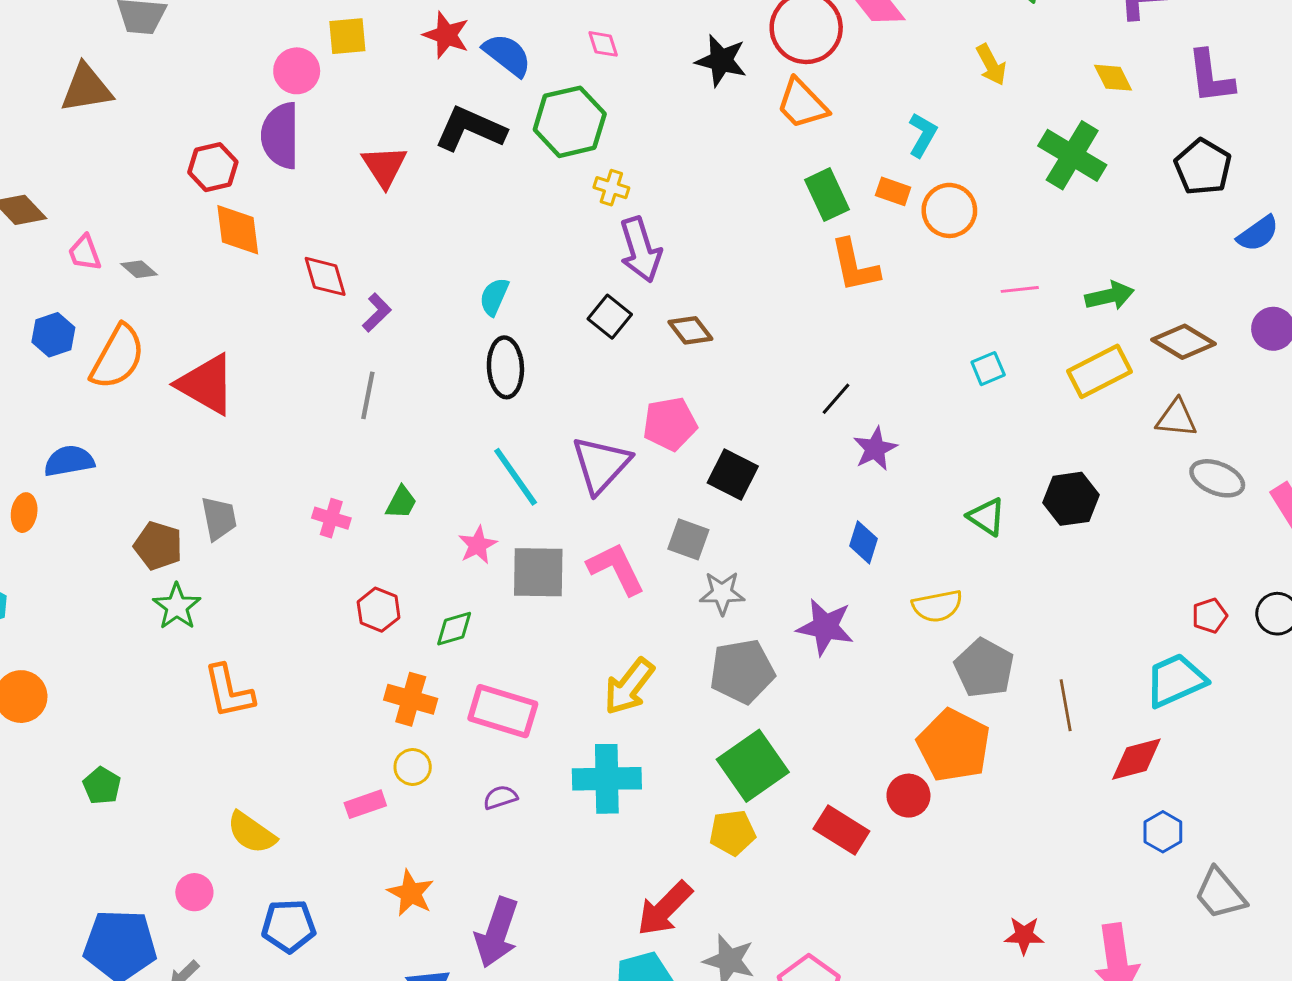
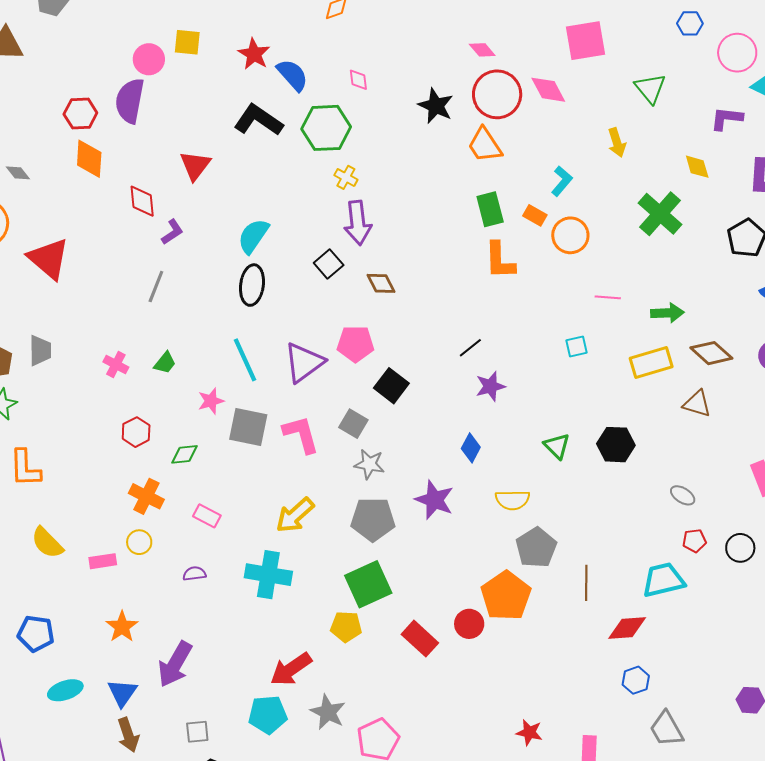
red triangle: (384, 166) -> (195, 166), moved
cyan semicircle: (494, 297) -> (253, 236), size x1.4
gray ellipse: (1217, 478) -> (683, 495), moved, size x0.7
pink rectangle: (503, 711) -> (207, 516), size x0.6
yellow semicircle: (251, 833) -> (47, 543), moved

